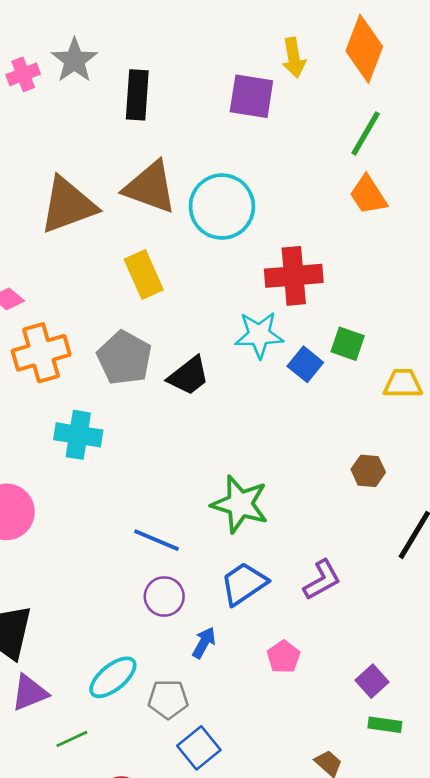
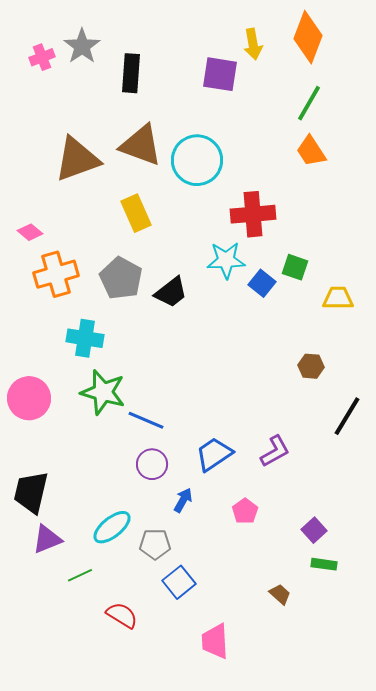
green star: (240, 504) -> (103, 392), moved

